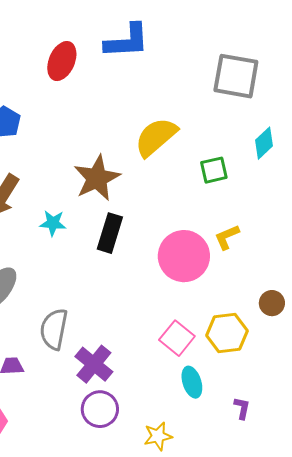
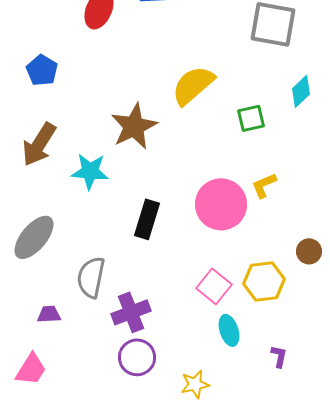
cyan star: (53, 223) -> (90, 171), size x1.4
black rectangle: (110, 233) -> (147, 219), moved
purple cross: (94, 364) -> (131, 312), turned 30

